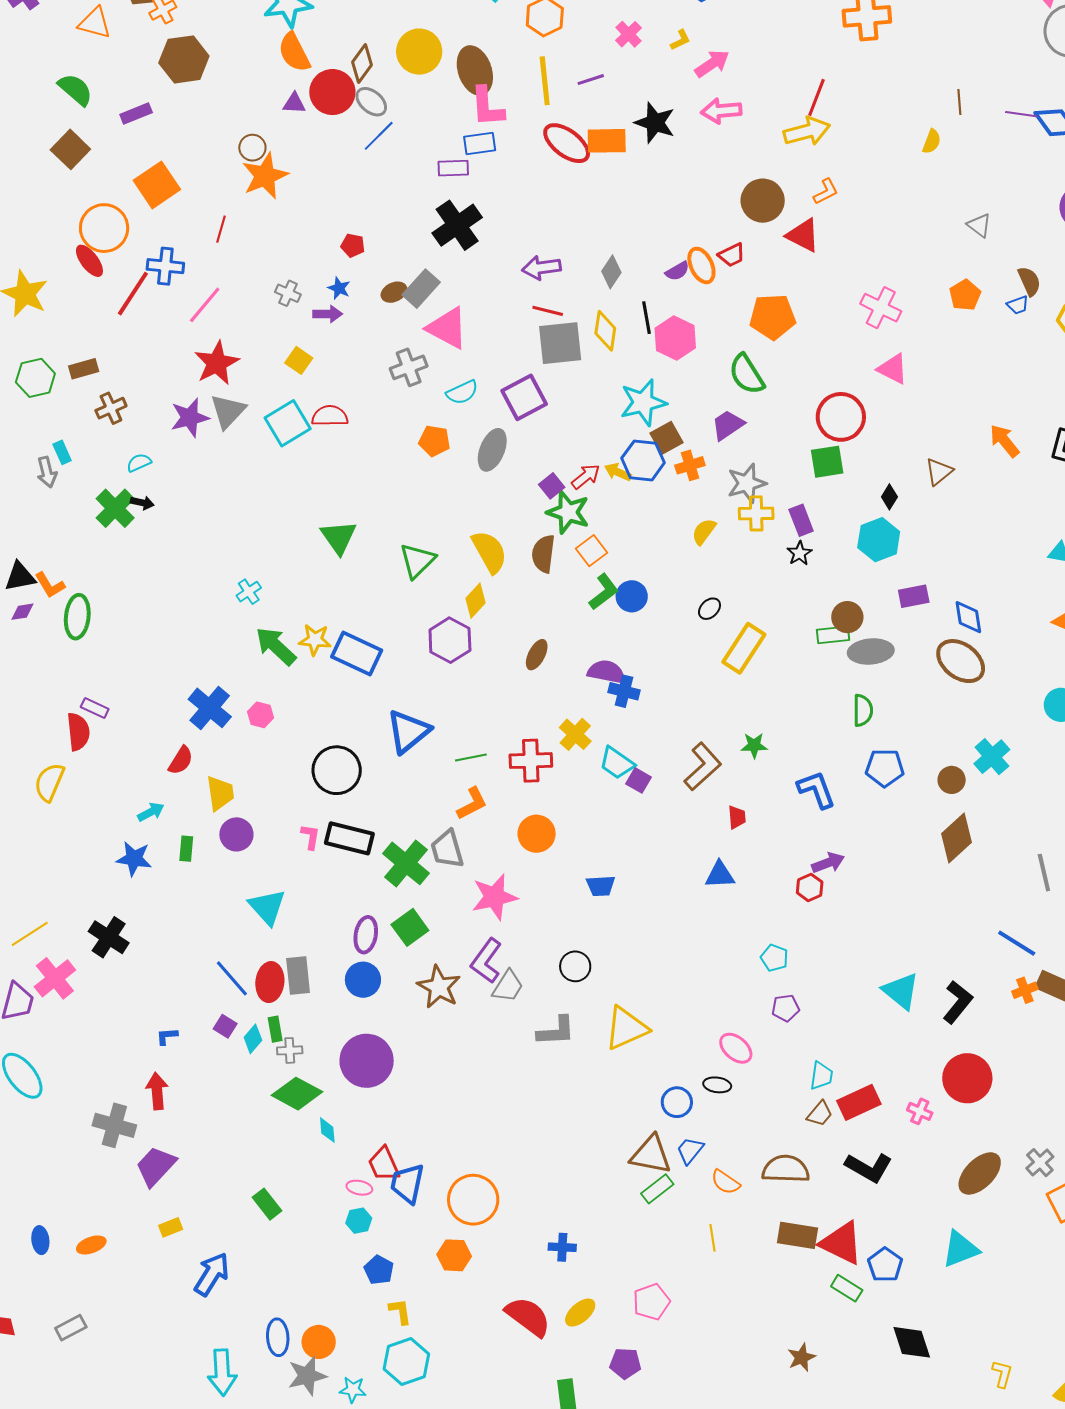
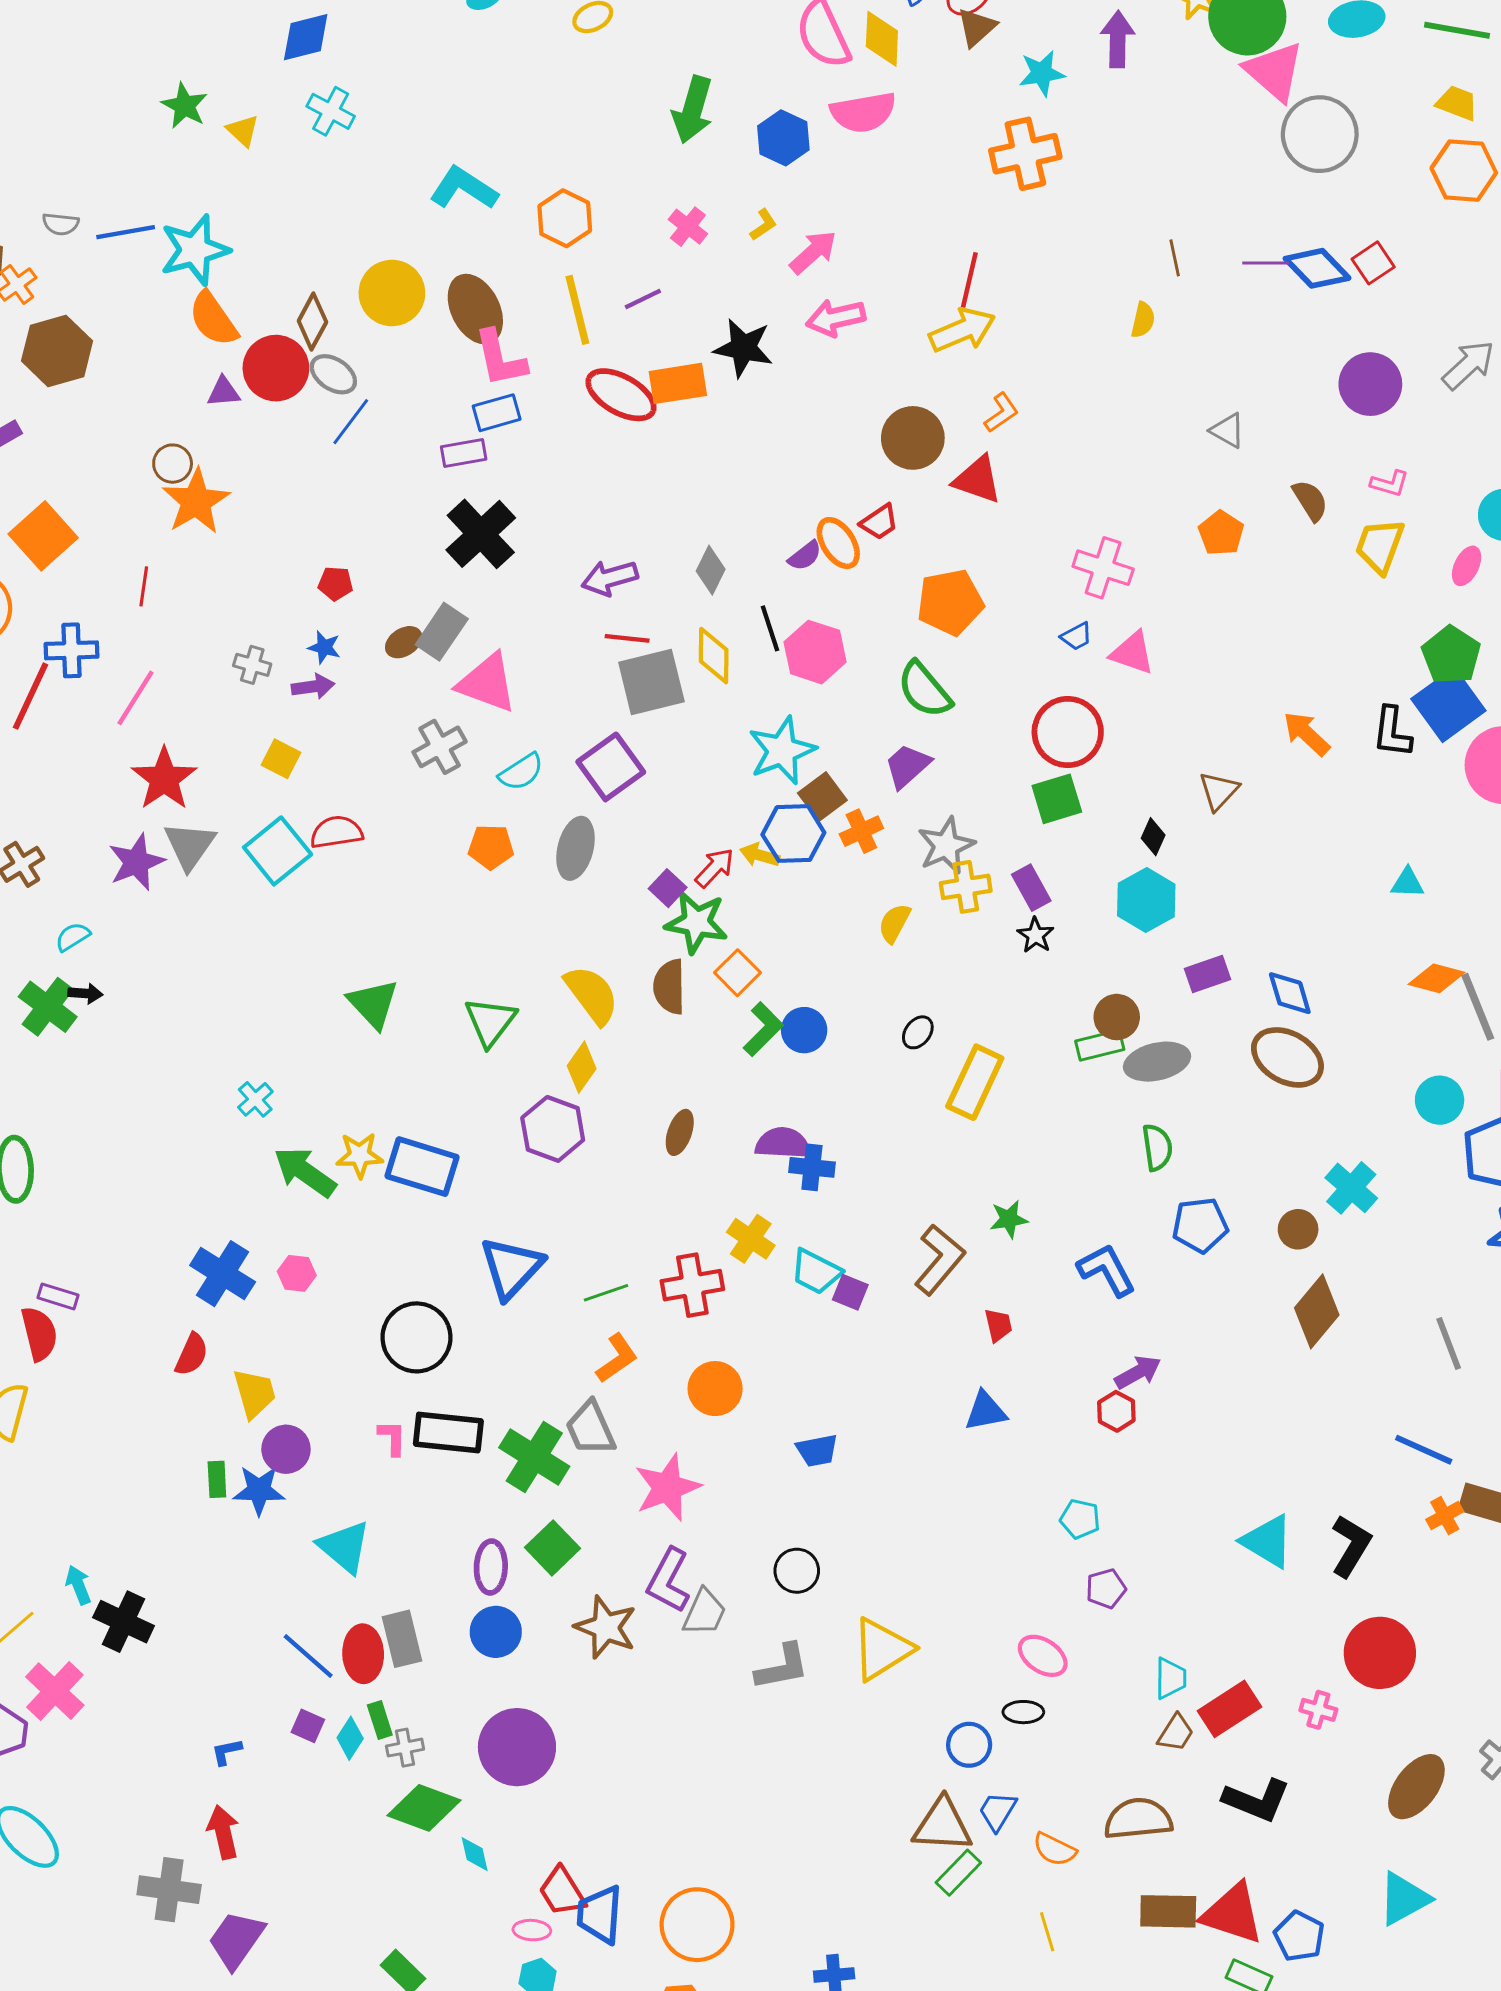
blue trapezoid: (1018, 305) -> (1076, 636), moved
cyan arrow: (151, 812) -> (78, 1585), moved, turned -76
blue star: (134, 859) -> (259, 1490), moved

